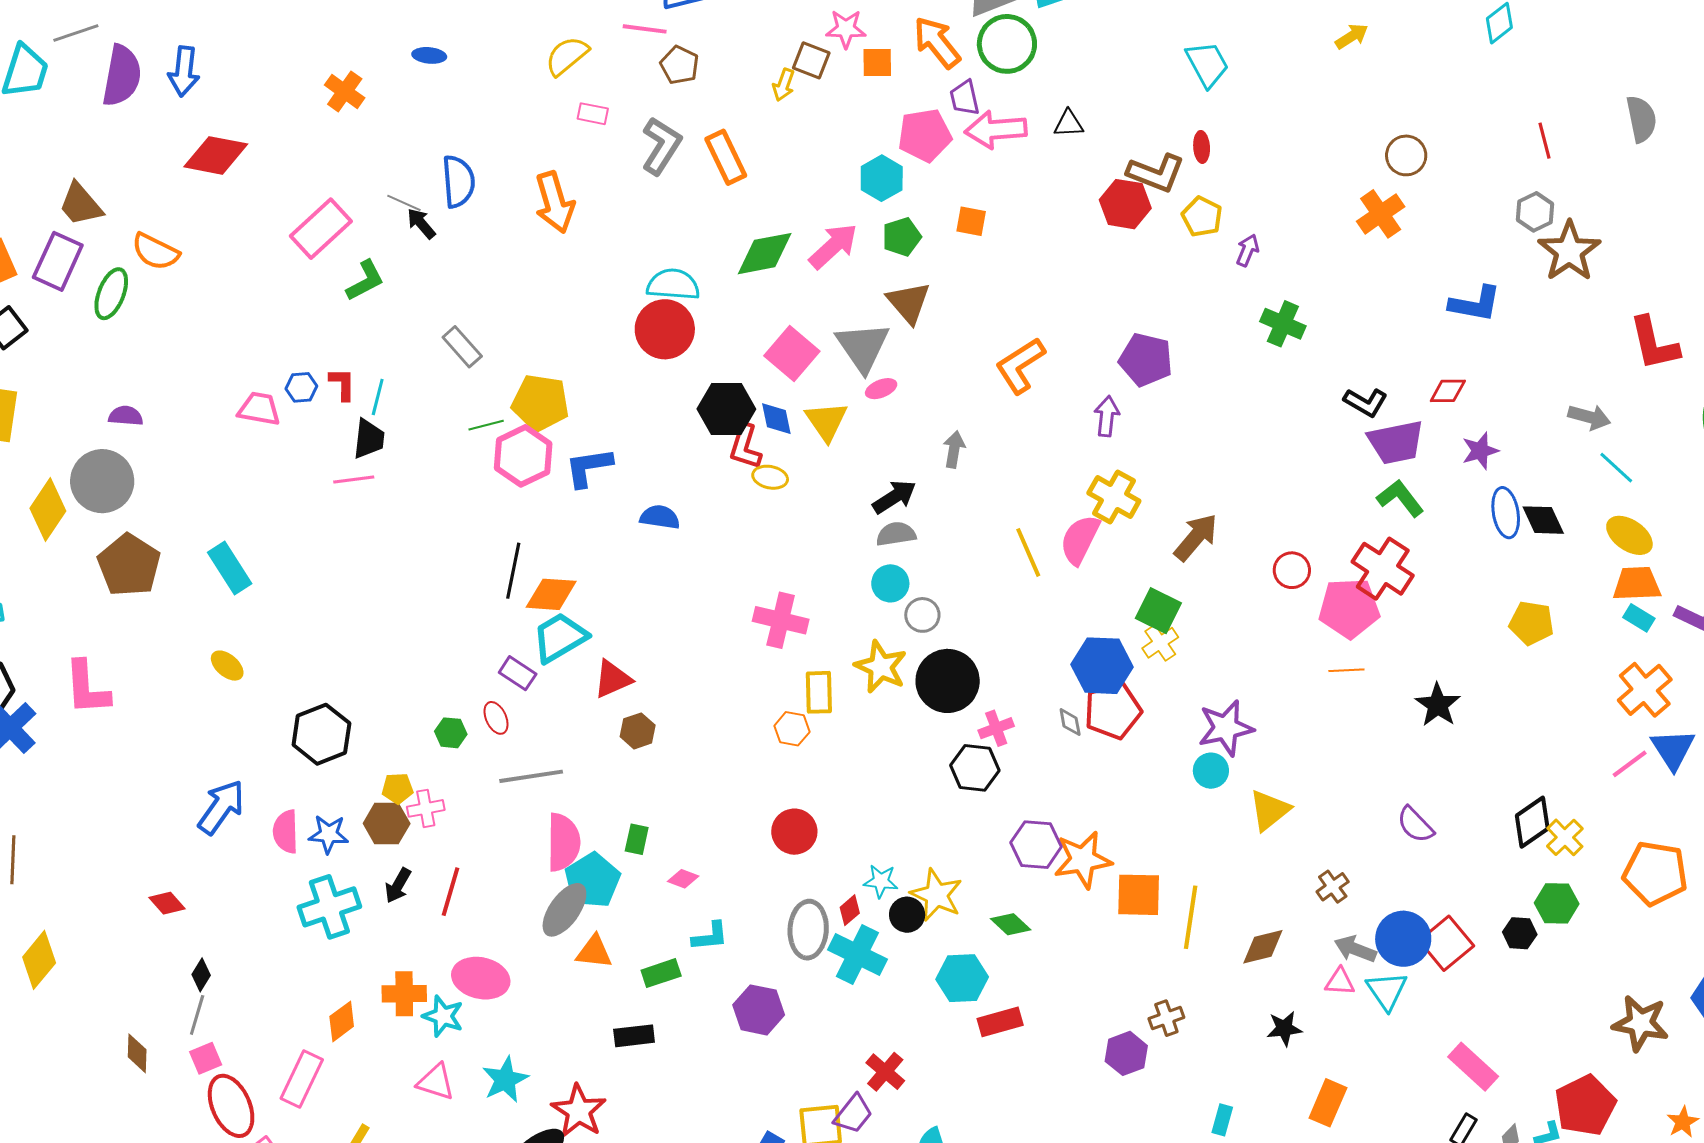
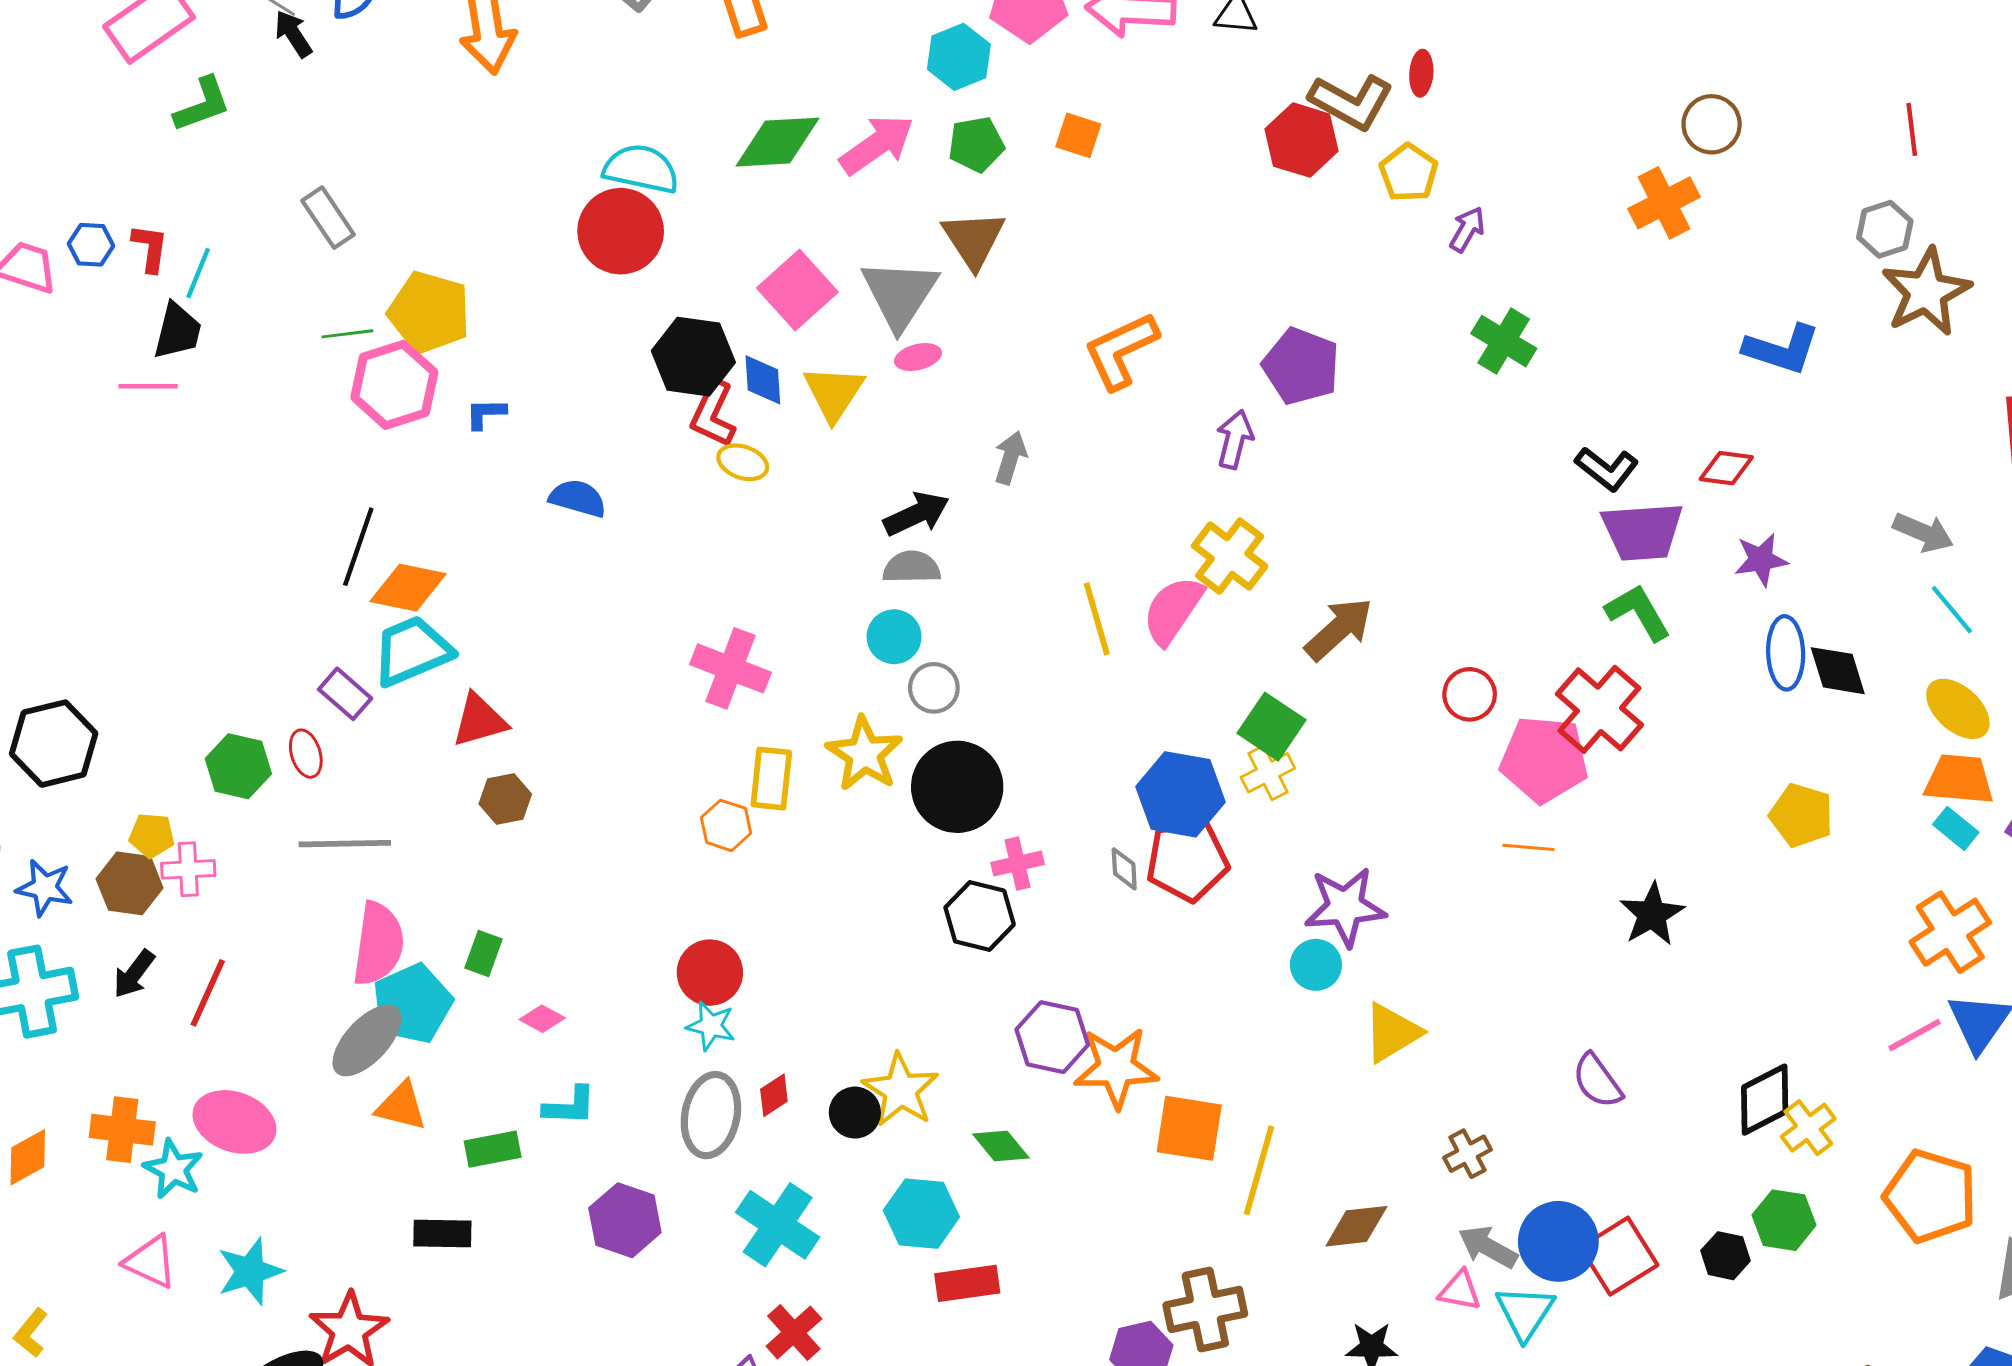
blue L-shape: (589, 467) -> (486, 413), size x0.6
green hexagon: (451, 733) -> (238, 766), size x1.4
cyan star: (881, 881) -> (711, 1026), moved
cyan cross: (857, 955) -> (778, 1225), moved
brown cross: (1166, 1018) -> (1205, 1309), size x1.6

